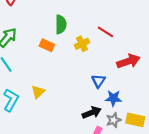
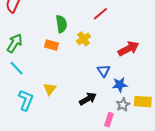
red line: (105, 32) -> (100, 14), moved, turned -63
black arrow: (92, 113) -> (88, 99), moved

